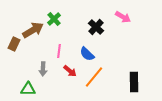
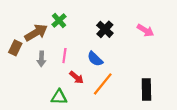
pink arrow: (123, 17) -> (145, 30), moved
gray arrow: (43, 69) -> (41, 59), moved
green triangle: (28, 89) -> (59, 97), moved

